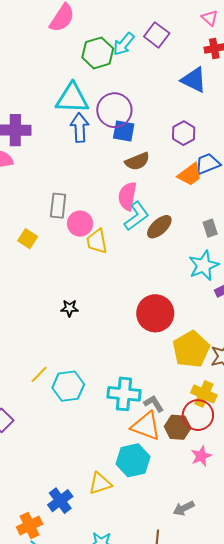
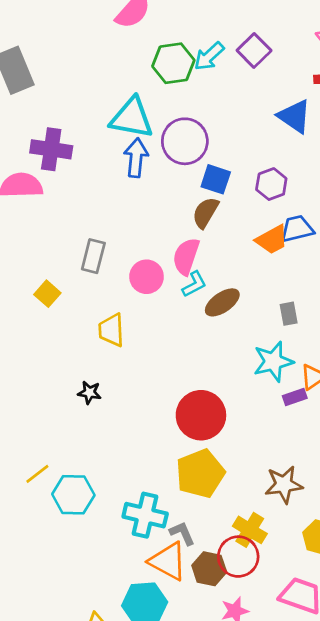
blue square: (124, 131) -> (216, 179), moved
brown semicircle: (137, 161) -> (205, 213), turned 135
cyan L-shape: (136, 216) -> (194, 284), size x0.7
pink circle: (80, 224) -> (147, 277), moved
yellow trapezoid: (97, 241) -> (111, 330), moved
yellow pentagon: (191, 349) -> (200, 473), moved

